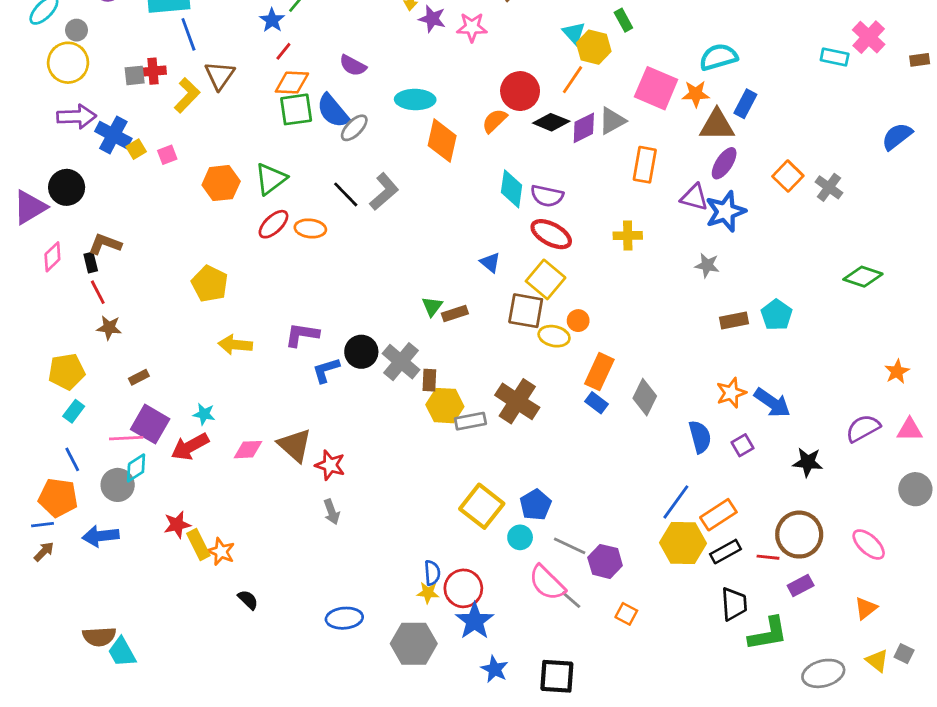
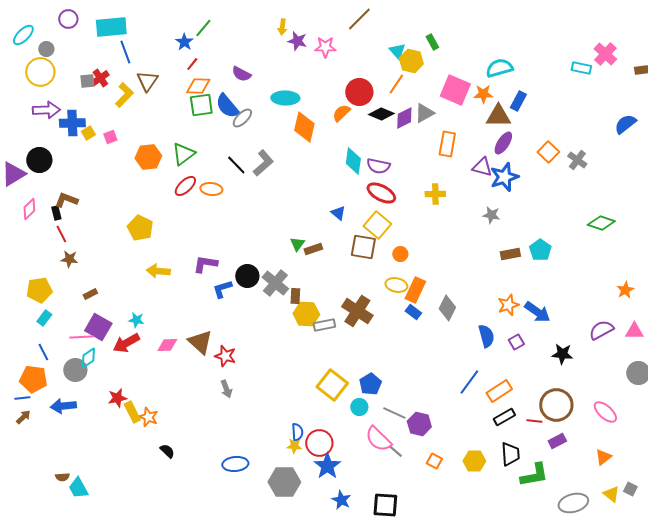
red cross: (153, 71) -> (100, 78), turned -30
blue cross: (113, 135) -> (72, 123), turned -30
yellow ellipse: (554, 336) -> (396, 285), moved
yellow hexagon: (683, 543) -> (474, 461), moved, size x0.7
brown semicircle: (99, 637) -> (62, 477), size x0.6

